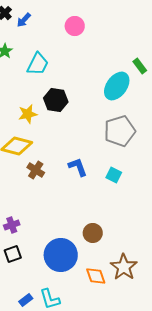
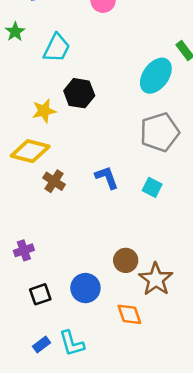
black square: (13, 254) -> (40, 294), moved
blue circle: (61, 255) -> (85, 288), size x0.7
brown star: (124, 267) -> (156, 279), moved

